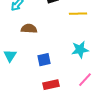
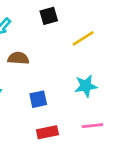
yellow line: (78, 14) -> (83, 38), turned -30
pink line: (85, 80) -> (92, 126), turned 42

